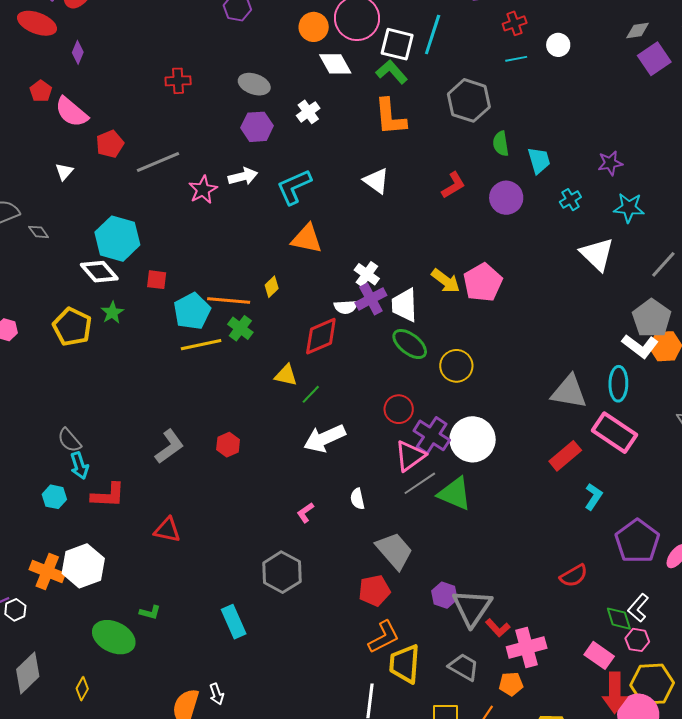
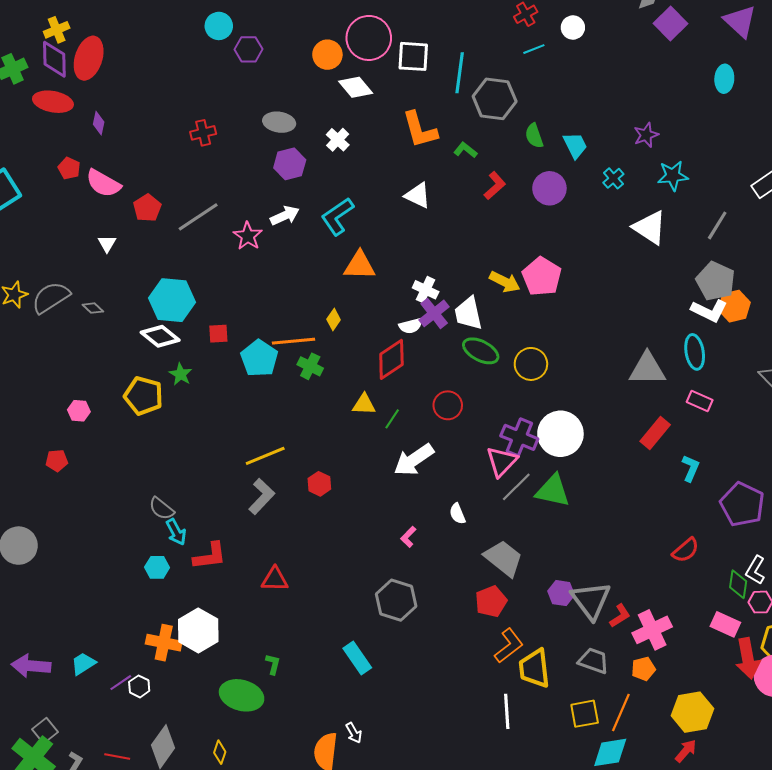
cyan line: (433, 34) -> (460, 73), moved
green L-shape: (392, 72) -> (465, 150), moved, size x0.7
yellow line: (201, 345) -> (265, 456), moved
red circle: (399, 409) -> (448, 405), moved
pink rectangle: (614, 433) -> (700, 401), size x0.6
green L-shape: (150, 612) -> (273, 664), turned -80
green diamond: (619, 619) -> (738, 584), turned 36
red L-shape: (498, 628) -> (620, 616), turned -70

